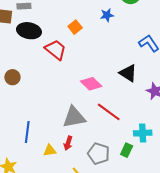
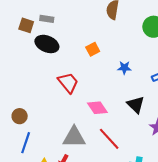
blue star: (107, 15) -> (124, 68), moved
red trapezoid: (56, 50) -> (68, 83), moved
brown circle: (12, 77) -> (20, 116), moved

